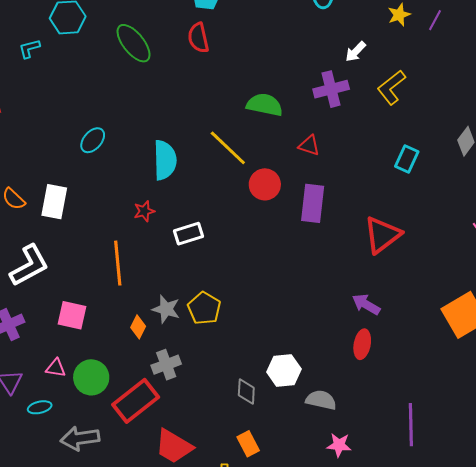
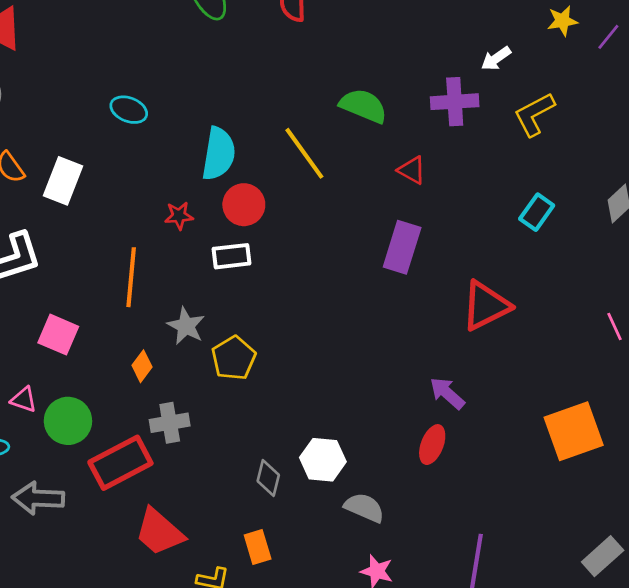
cyan ellipse: (93, 140) -> (129, 110), turned 60
red circle: (265, 184) -> (244, 205), moved
gray star: (166, 309) -> (186, 326), moved

